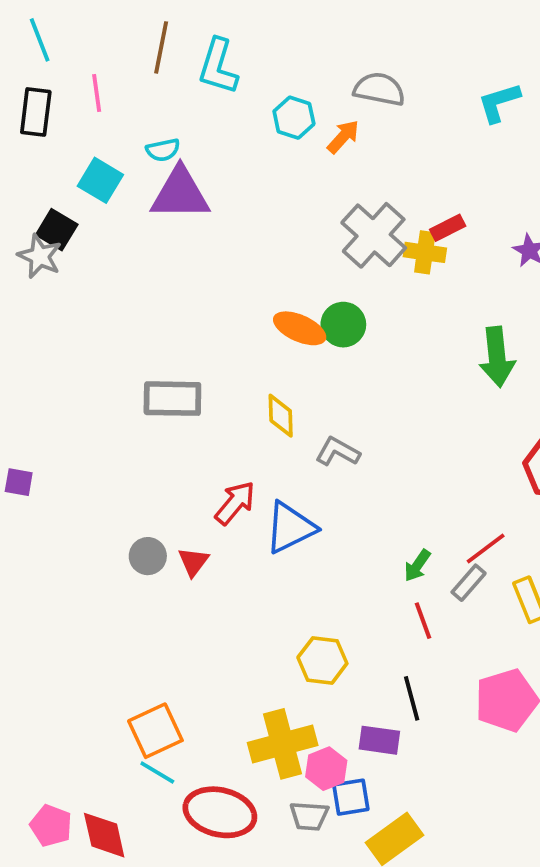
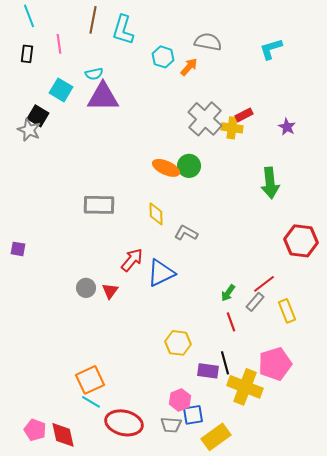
black rectangle: (36, 112) -> (27, 54), size x0.7
purple rectangle: (379, 740) -> (208, 371), moved
yellow cross: (283, 744) -> (245, 387), moved, turned 36

